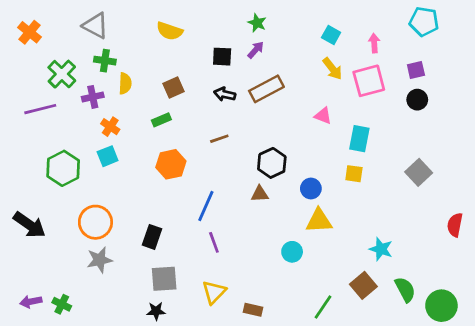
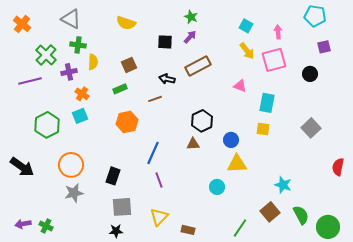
purple square: (416, 70) -> (324, 47), moved
black arrow: (225, 94) -> (167, 79), moved
brown line: (219, 139) -> (155, 99), moved

